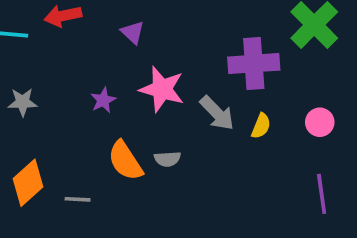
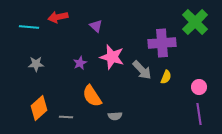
pink circle: (320, 122) -> (199, 87), moved
gray semicircle: (167, 159) -> (115, 116), moved

